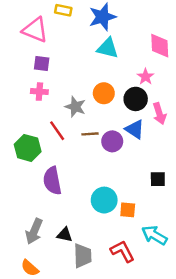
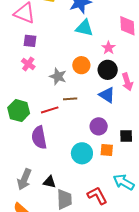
pink star: (145, 77) -> (108, 48), moved
pink cross: (39, 92) -> (28, 64), turned 32
red line: (57, 131) -> (50, 110), moved, turned -72
purple circle: (112, 141) -> (99, 126), moved
orange square: (128, 210) -> (107, 150), moved

